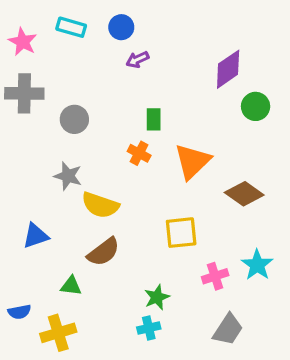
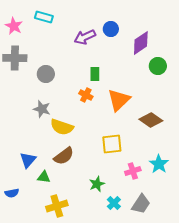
blue circle: (121, 27) -> (111, 29), moved
purple arrow: (137, 60) -> (85, 37), size x1.5
blue triangle: (36, 236) -> (28, 160), moved, turned -30
cyan cross: (149, 328) -> (114, 203), moved, turned -32
yellow cross: (58, 333) -> (57, 206), moved

